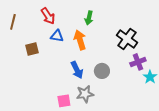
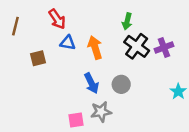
green arrow: (89, 18) -> (127, 21), moved
black cross: (127, 39) -> (137, 46), moved
purple cross: (138, 62) -> (164, 48), moved

